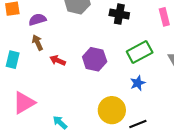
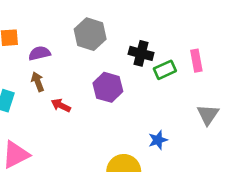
green rectangle: (140, 52) -> (165, 70), moved, size x0.7
purple hexagon: (95, 59) -> (108, 87), moved

